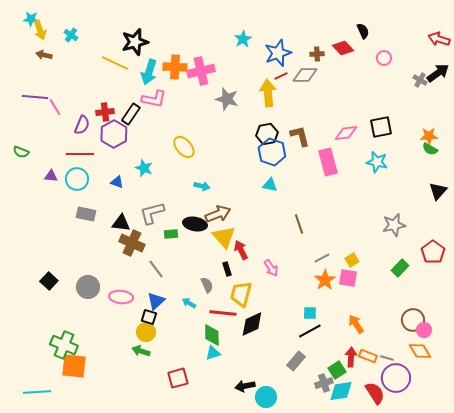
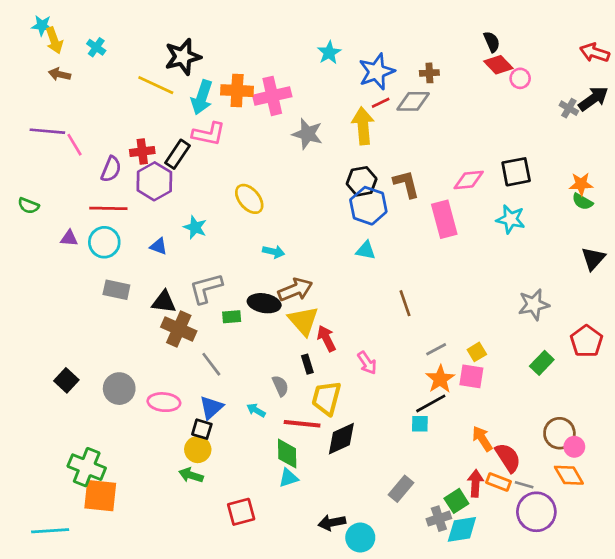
red diamond: (343, 48) -> (498, 65), moved
black line: (310, 331) -> (431, 403), moved
red semicircle: (375, 393) -> (508, 458), moved

